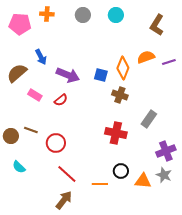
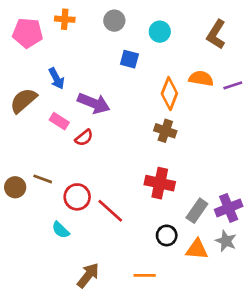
cyan circle: (116, 15) -> (160, 32), moved
orange semicircle: (146, 57) -> (201, 78), turned 30
blue square: (101, 75) -> (129, 59), moved
pink rectangle: (35, 95) -> (59, 121), moved
gray rectangle: (149, 119) -> (197, 211), moved
cyan semicircle: (19, 167) -> (61, 230), moved
red line: (67, 174) -> (110, 211), moved
orange line: (100, 184) -> (145, 275), moved

